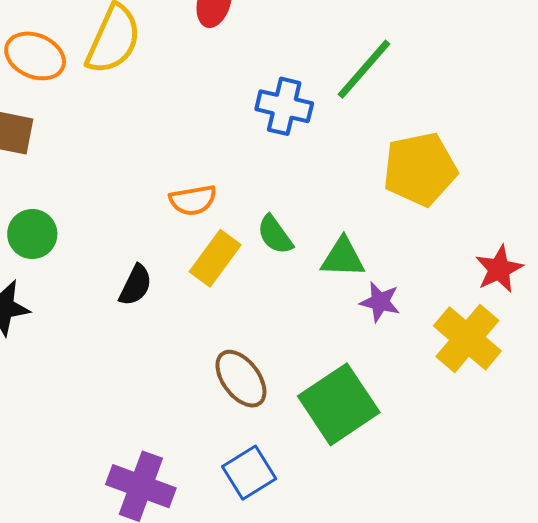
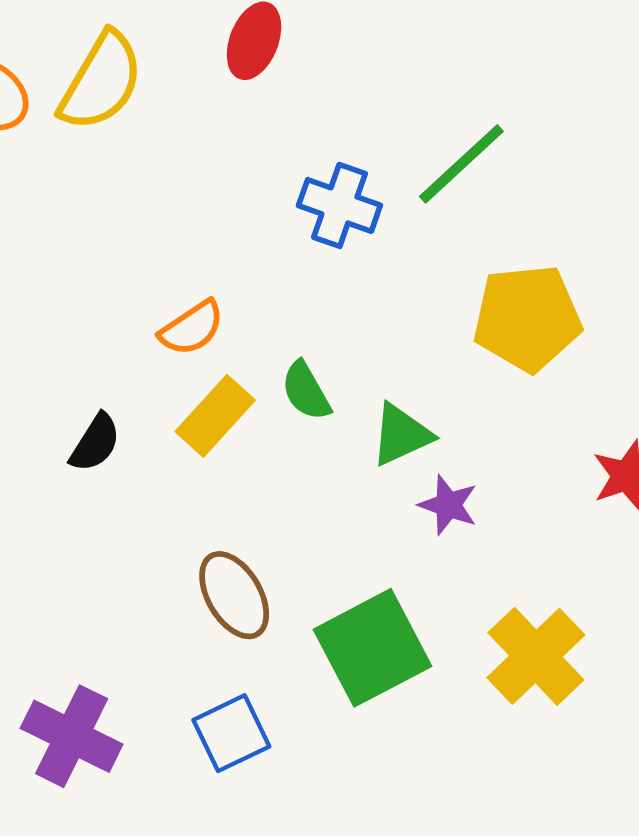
orange semicircle: (193, 200) -> (192, 328), turned -30
green triangle: (343, 258) -> (401, 435), turned -33
yellow cross: (467, 338) -> (536, 656), moved

